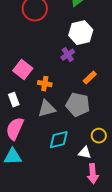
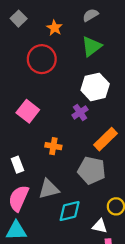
pink square: (23, 70) -> (28, 111), moved
orange rectangle: (90, 78) -> (106, 139), size x1.5
gray triangle: (47, 109) -> (49, 189), moved

